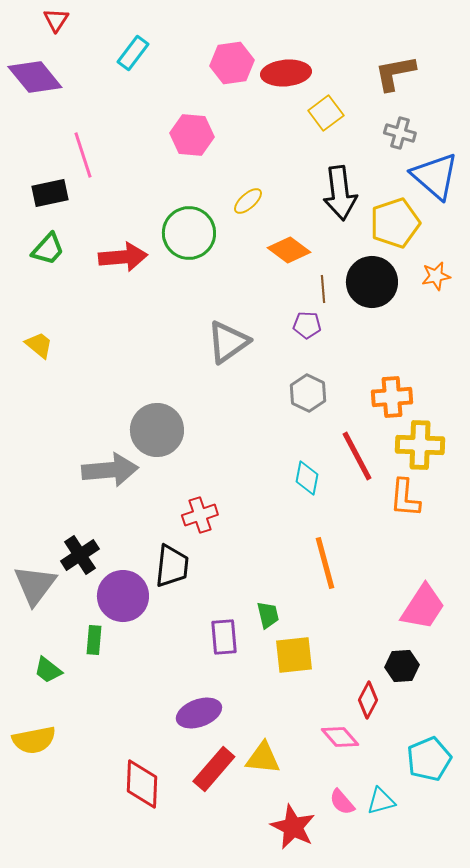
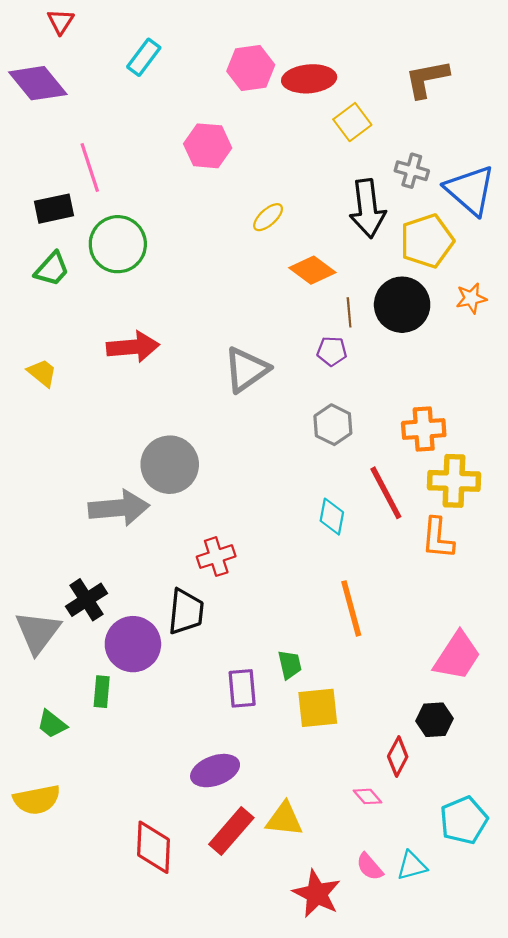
gray cross: (400, 133) -> (412, 171), moved
green circle: (189, 233) -> (118, 244), moved
red arrow: (123, 257) -> (133, 347), moved
pink diamond: (340, 737) -> (367, 796), size x0.7

